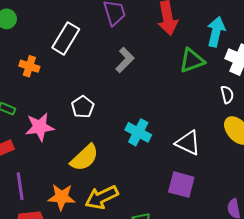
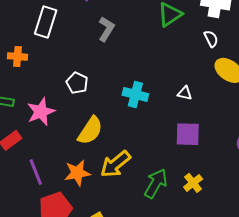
white triangle: (188, 143) -> (185, 93), size x0.6

